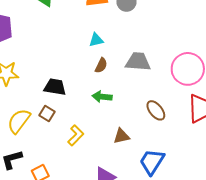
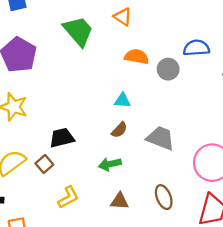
black trapezoid: (55, 87) -> (62, 138), turned -40
green arrow: (102, 97) -> (110, 164), turned -36
brown triangle: (121, 136) -> (119, 201), moved

